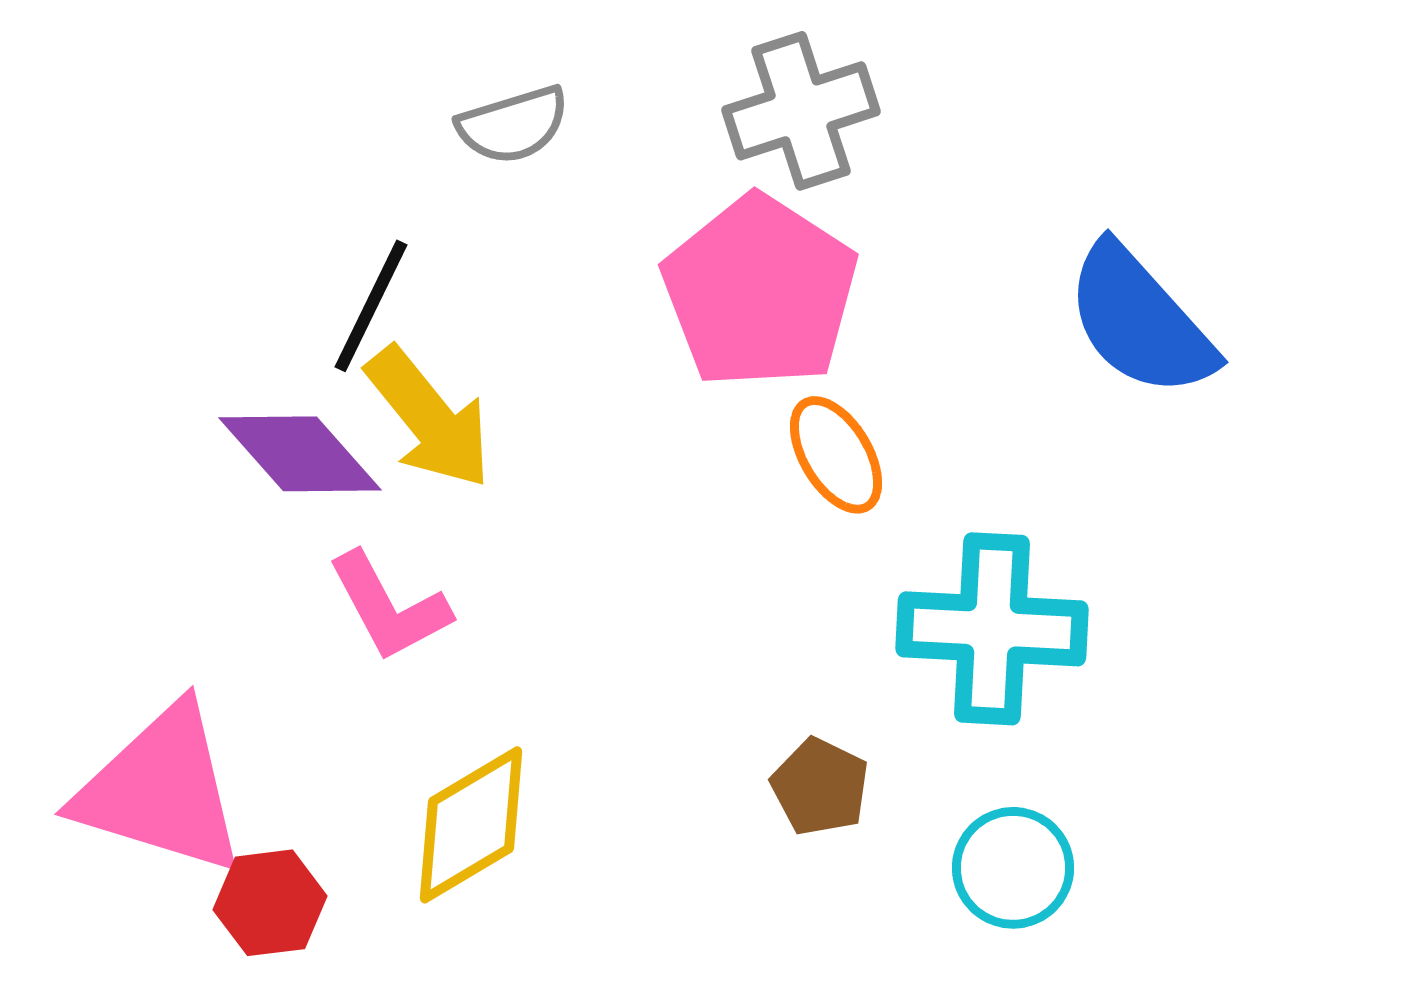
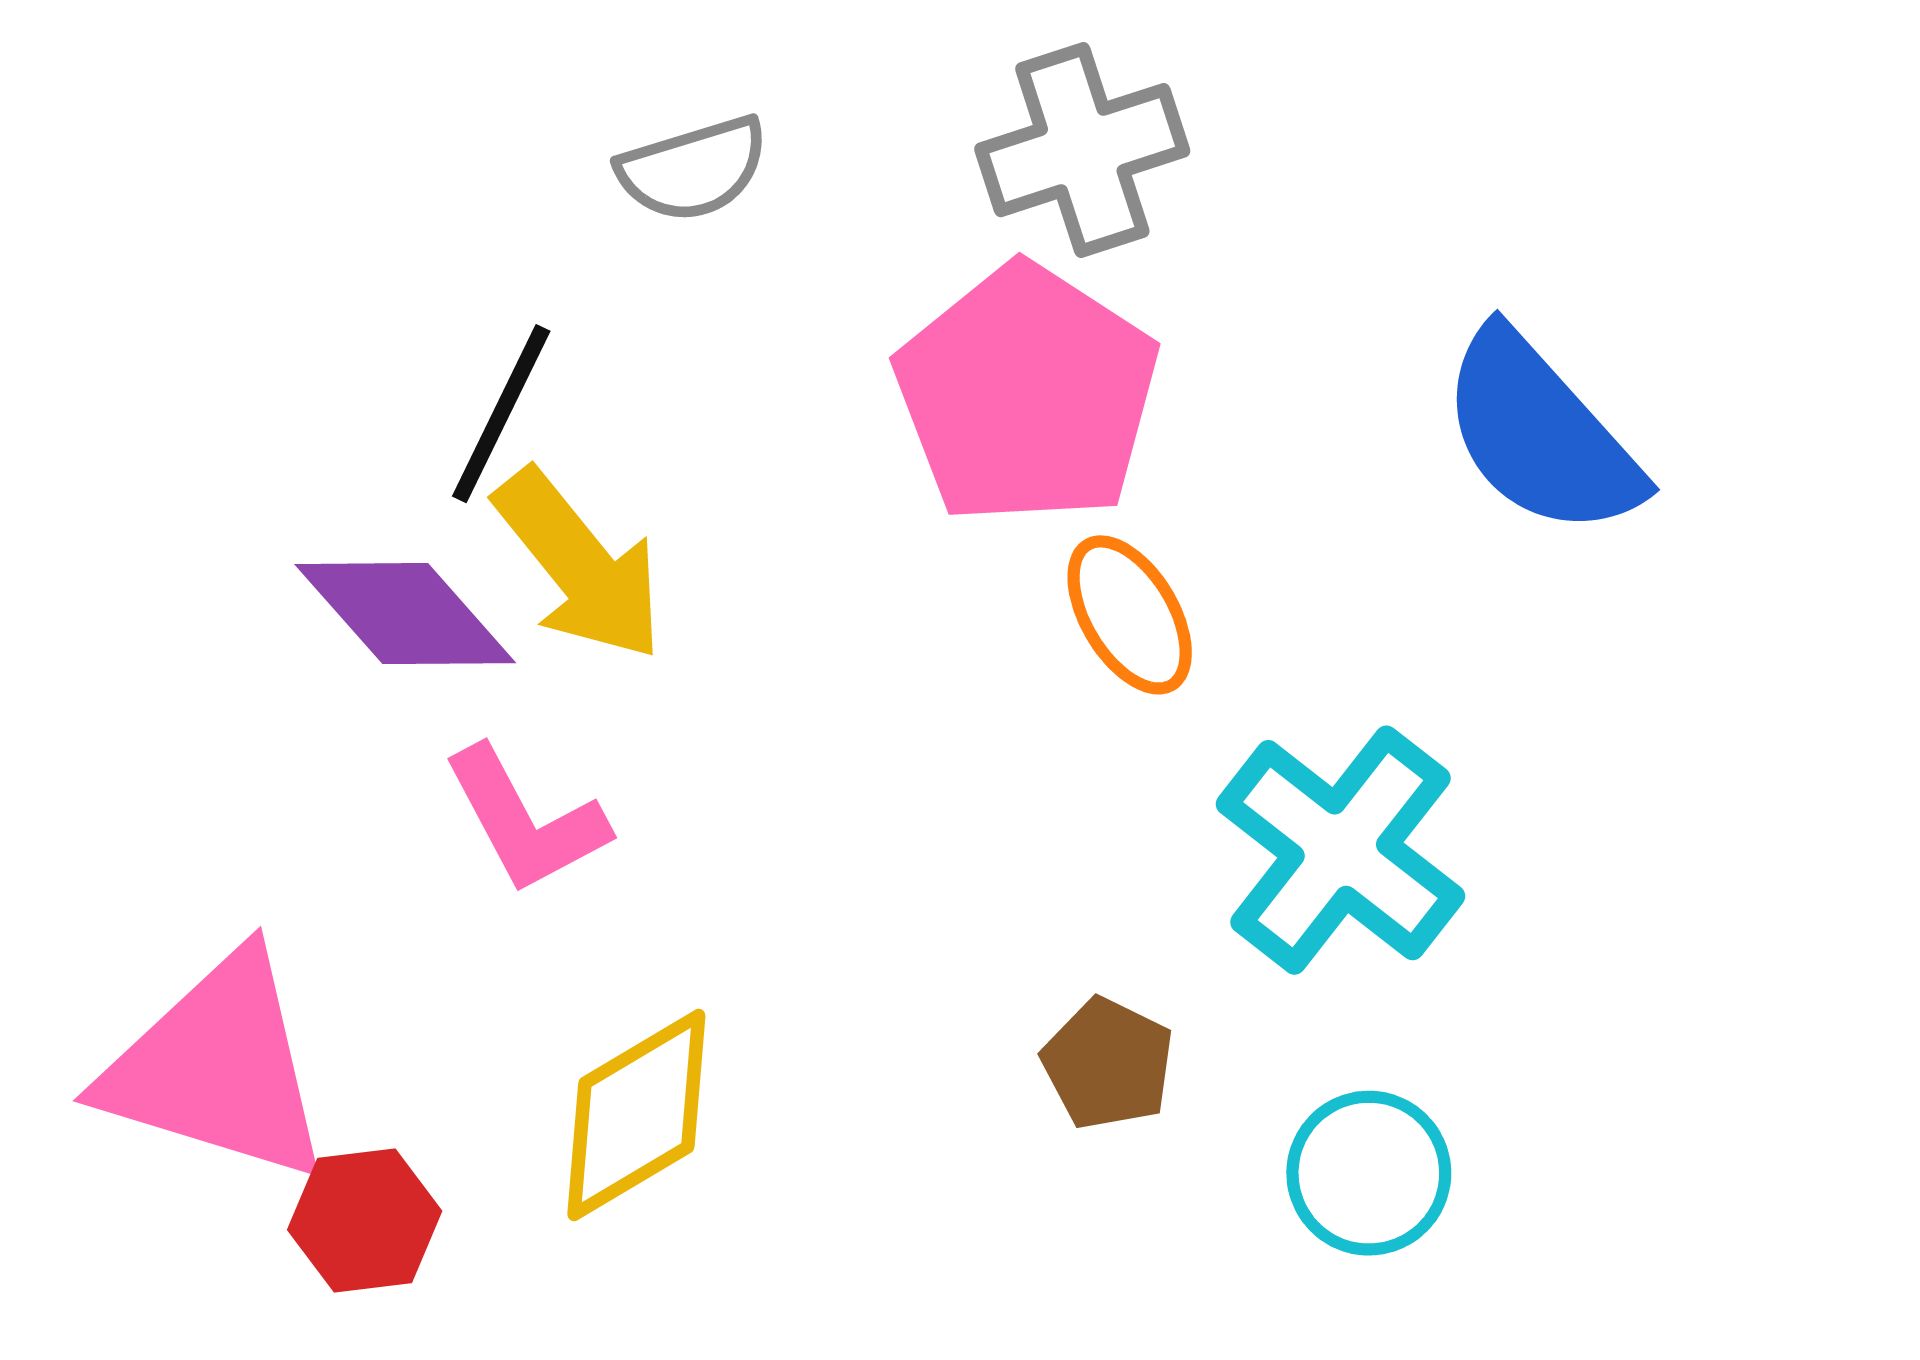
cyan cross: (992, 629) -> (1340, 850), turned 35

